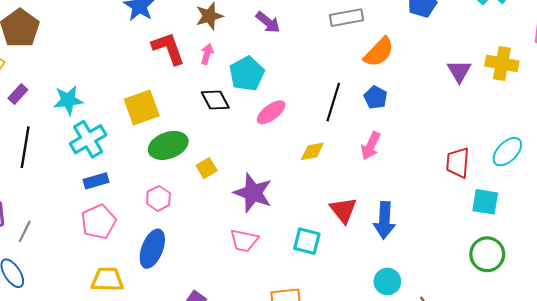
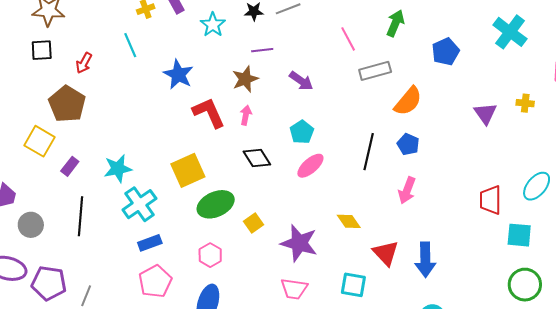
yellow cross: (502, 63) -> (525, 103), size x0.6
cyan pentagon: (247, 74) -> (302, 132), moved, size x0.7
yellow diamond: (312, 151) -> (349, 221), moved, turned 70

